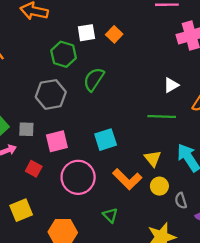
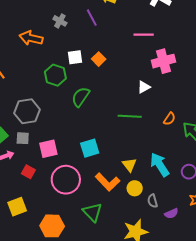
white triangle: (171, 85) -> (144, 87), moved
gray hexagon: (51, 94) -> (27, 111), moved
green line: (162, 116) -> (130, 116), moved
green triangle: (110, 215) -> (93, 212), size x1.5

